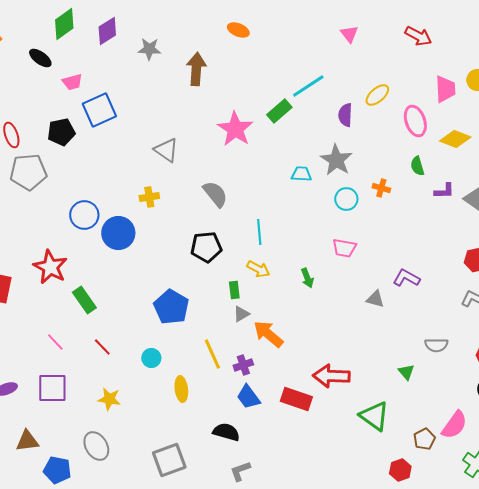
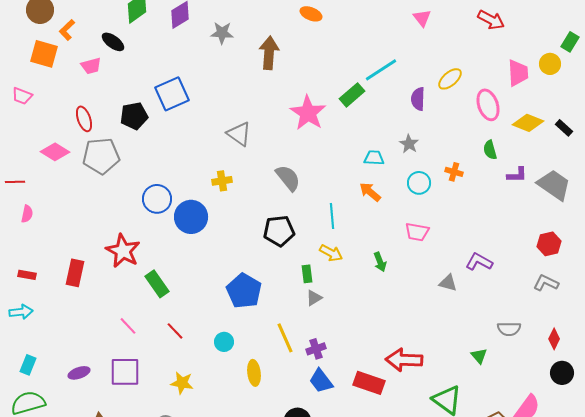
pink trapezoid: (72, 82) -> (91, 66), moved
gray star: (336, 160) -> (409, 144), size x0.6
orange arrow: (268, 334) -> (370, 192), moved, size x0.7

